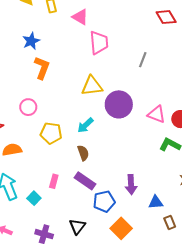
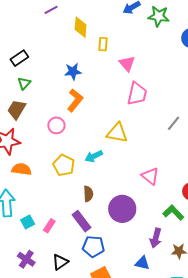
purple circle: (119, 104) -> (122, 209), moved
pink circle: (28, 107) -> (56, 125), moved
pink triangle: (157, 114) -> (150, 176), moved
cyan arrow: (85, 125) -> (94, 156), moved
pink rectangle: (54, 181) -> (49, 226), moved
purple arrow: (131, 185) -> (156, 238), moved

